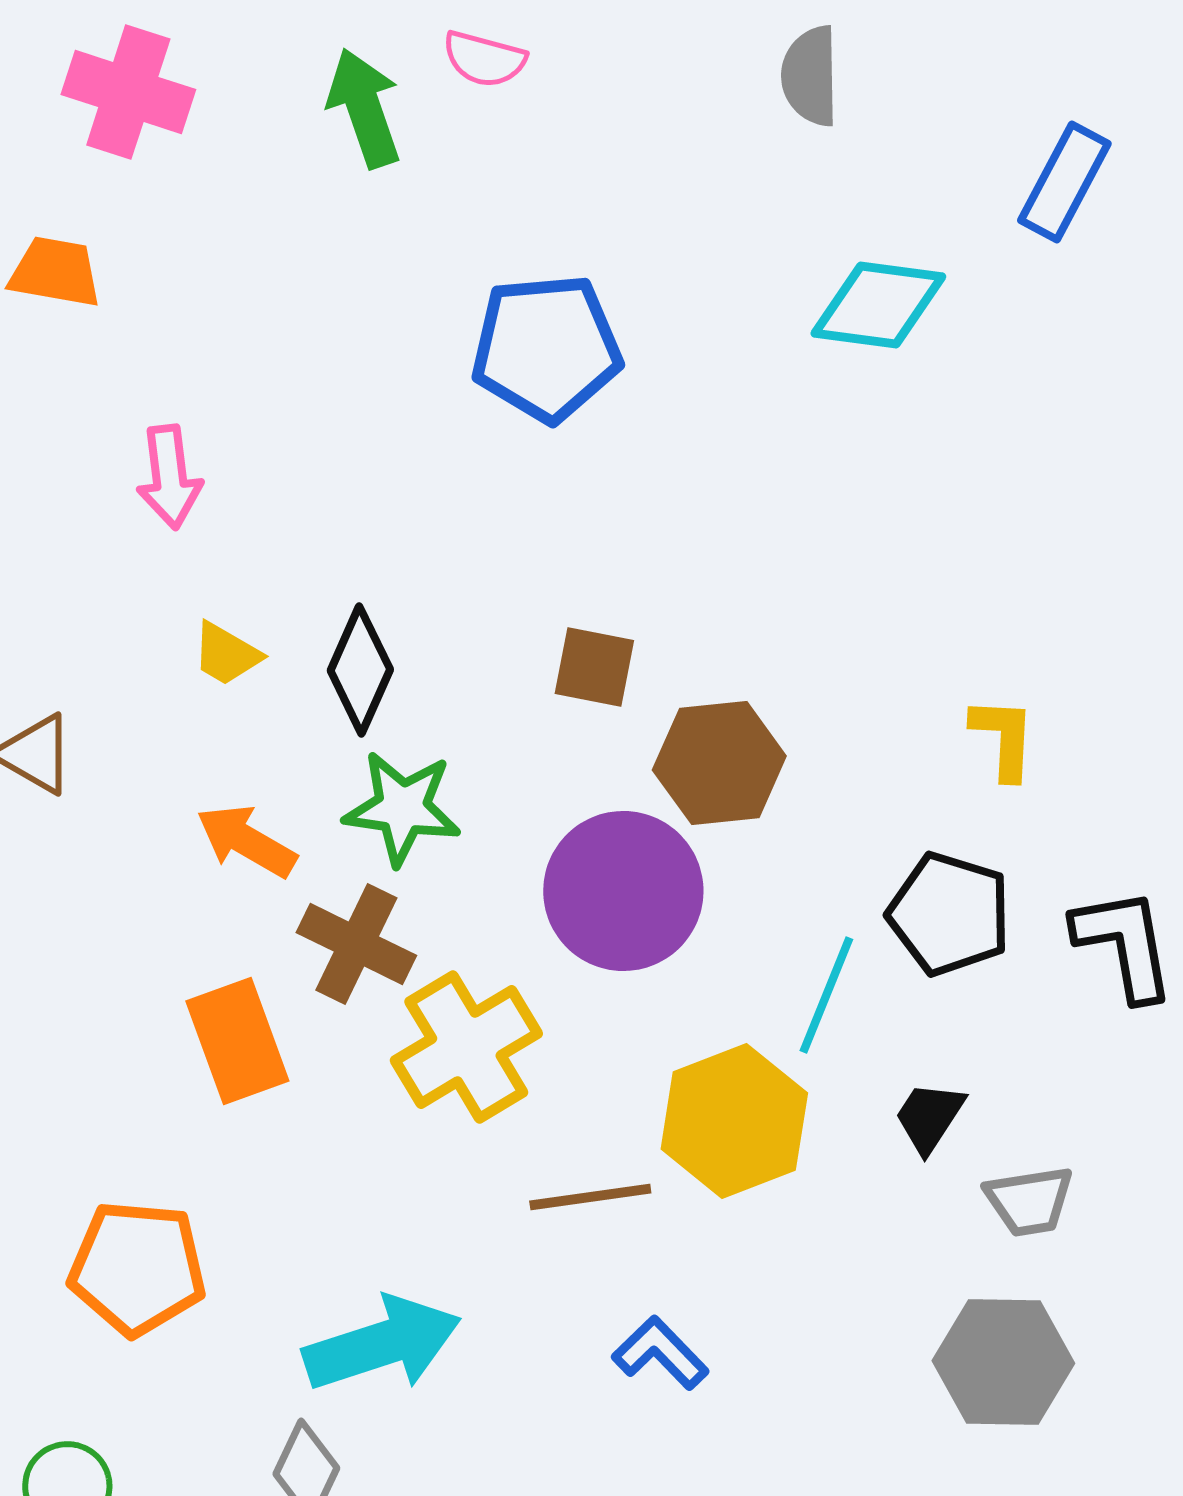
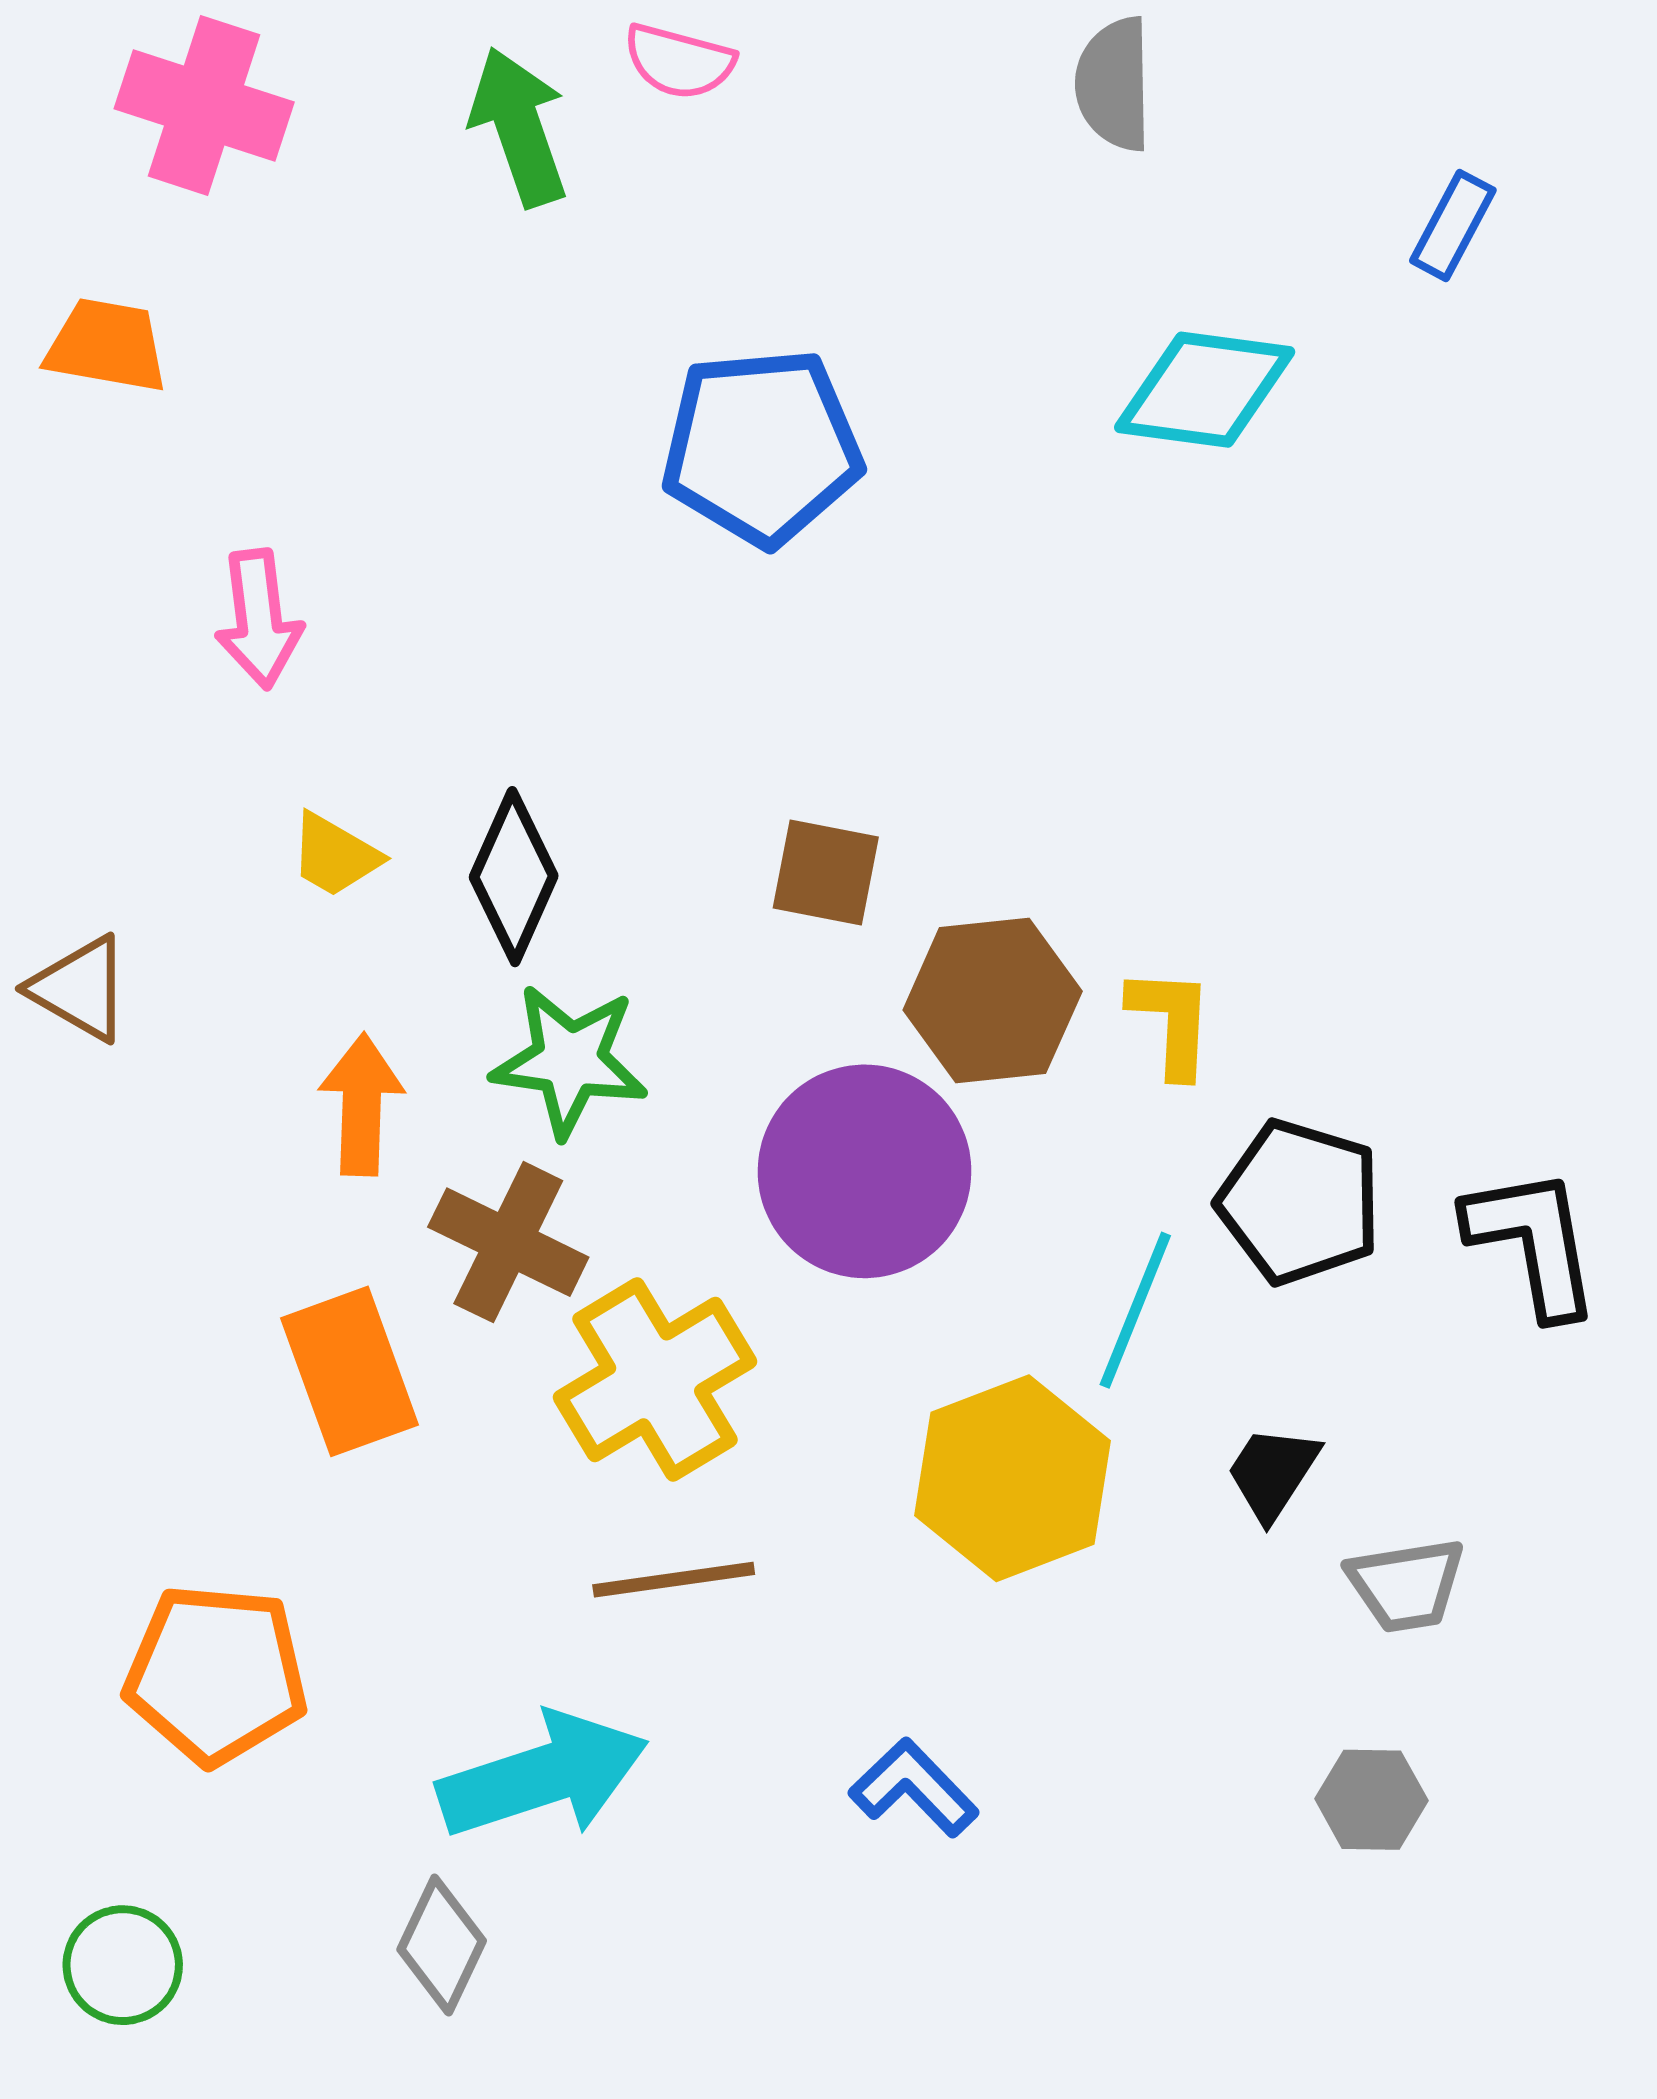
blue rectangle: (1064, 182) -> (1453, 225), size x0.7
yellow L-shape: (1003, 738) -> (1171, 1022), moved
orange arrow: (246, 841) -> (362, 1105), turned 62
brown line: (590, 1197) -> (674, 1580), moved
gray hexagon: (1003, 1362) -> (1371, 1800), size x0.6

